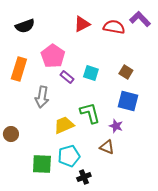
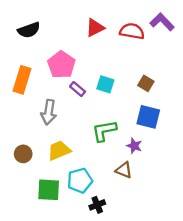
green L-shape: (90, 113) -> (104, 131), turned -85
yellow trapezoid: (64, 125) -> (59, 150), moved
brown circle: (11, 134) -> (23, 154), moved

